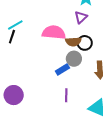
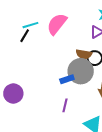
pink semicircle: (54, 32) -> (57, 24), moved, turned -70
gray circle: (74, 59) -> (81, 71), size x1.6

